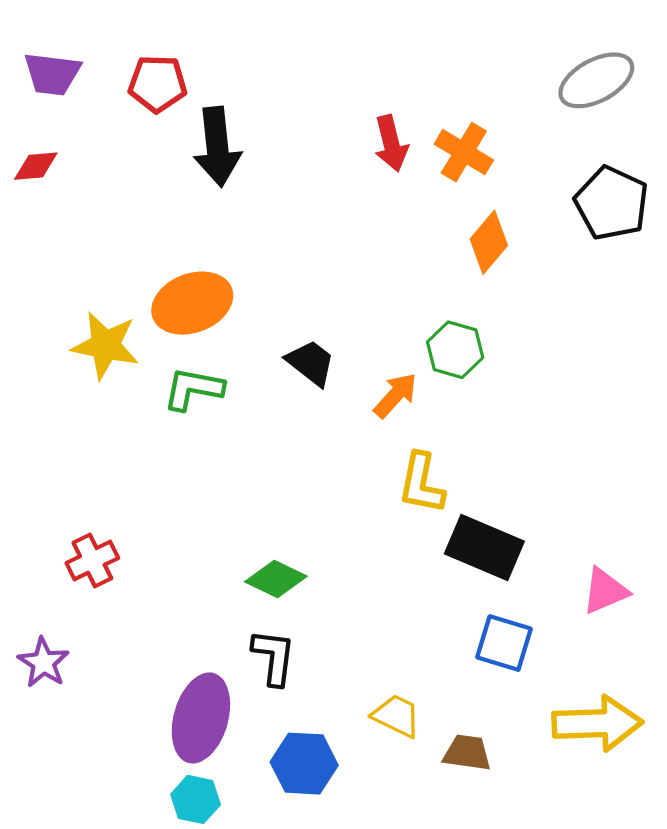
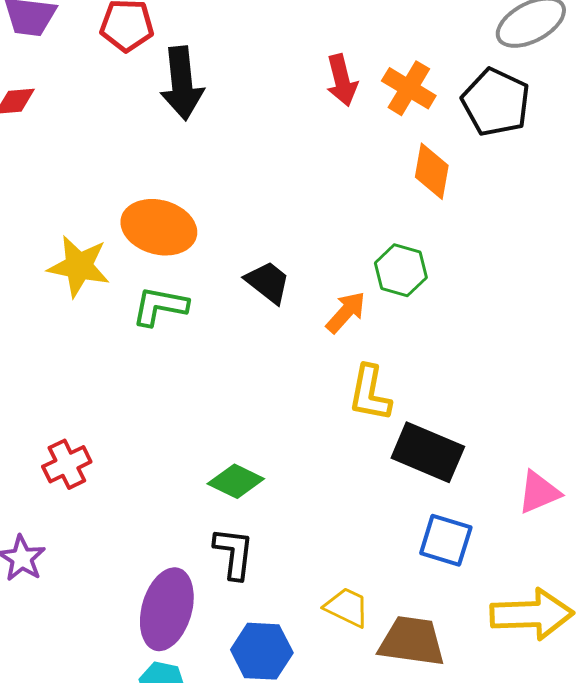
black pentagon: (612, 203) -> (496, 102), moved
orange diamond: (489, 242) -> (432, 171), turned -30
orange ellipse: (192, 303) -> (159, 227), turned 36
brown trapezoid: (467, 753) -> (412, 641), size x1.5

